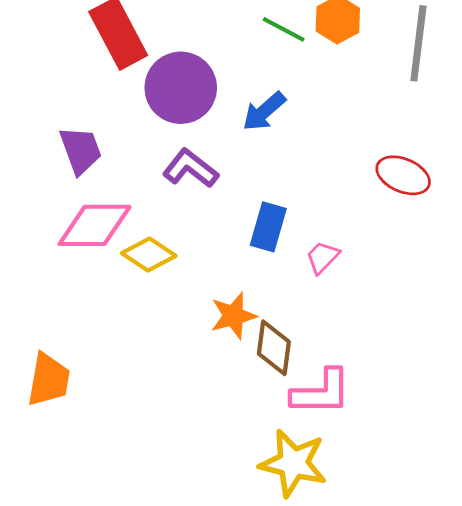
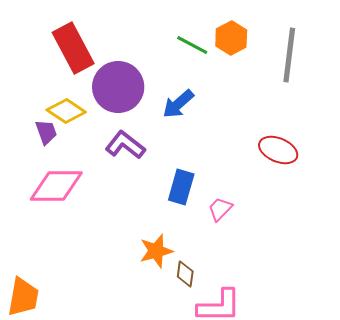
purple trapezoid: (81, 150) -> (46, 132), size x0.7
yellow diamond: (149, 255) -> (66, 111), moved
brown diamond: (274, 348) -> (185, 274), size x0.7

